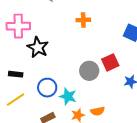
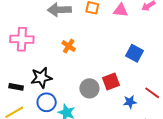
orange cross: (83, 20) -> (69, 46), moved, turned 32
black star: (38, 47) -> (41, 78), moved, turned 30

